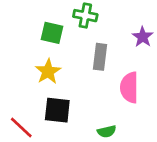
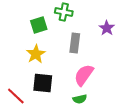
green square: (52, 33) -> (39, 25), turned -30
pink semicircle: (129, 87) -> (84, 75), moved, turned 35

